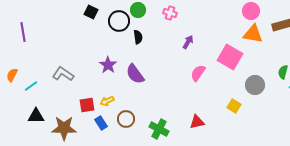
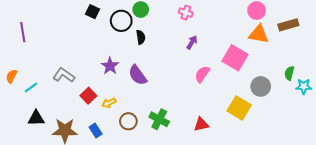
pink cross: (170, 13) -> (186, 13), moved
red square: (87, 105) -> (88, 96), moved, turned -35
yellow square: (234, 106) -> (239, 108), size x1.6
blue rectangle: (101, 123) -> (96, 131), moved
green cross: (159, 129) -> (159, 119), moved

